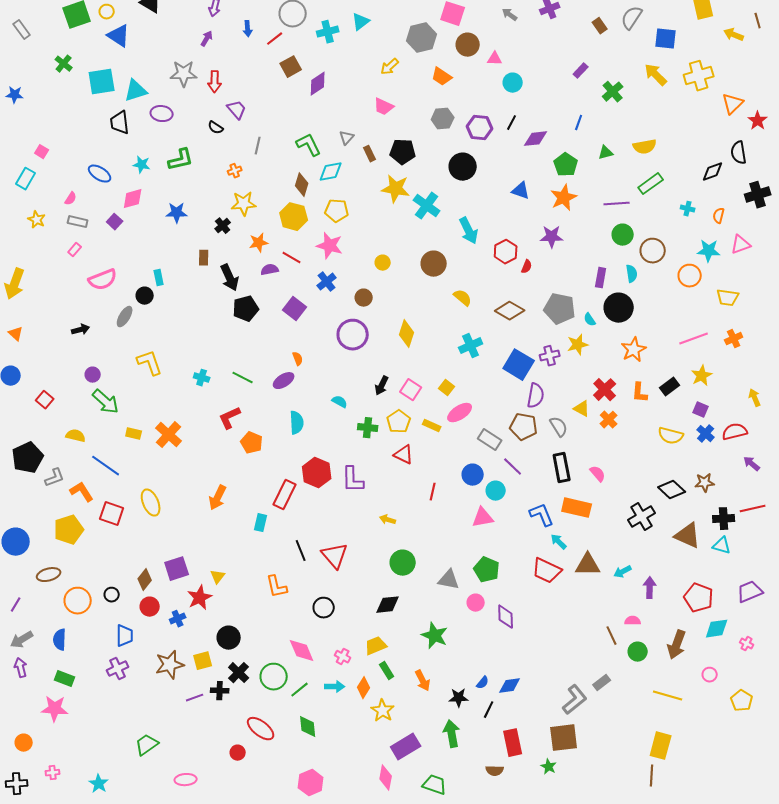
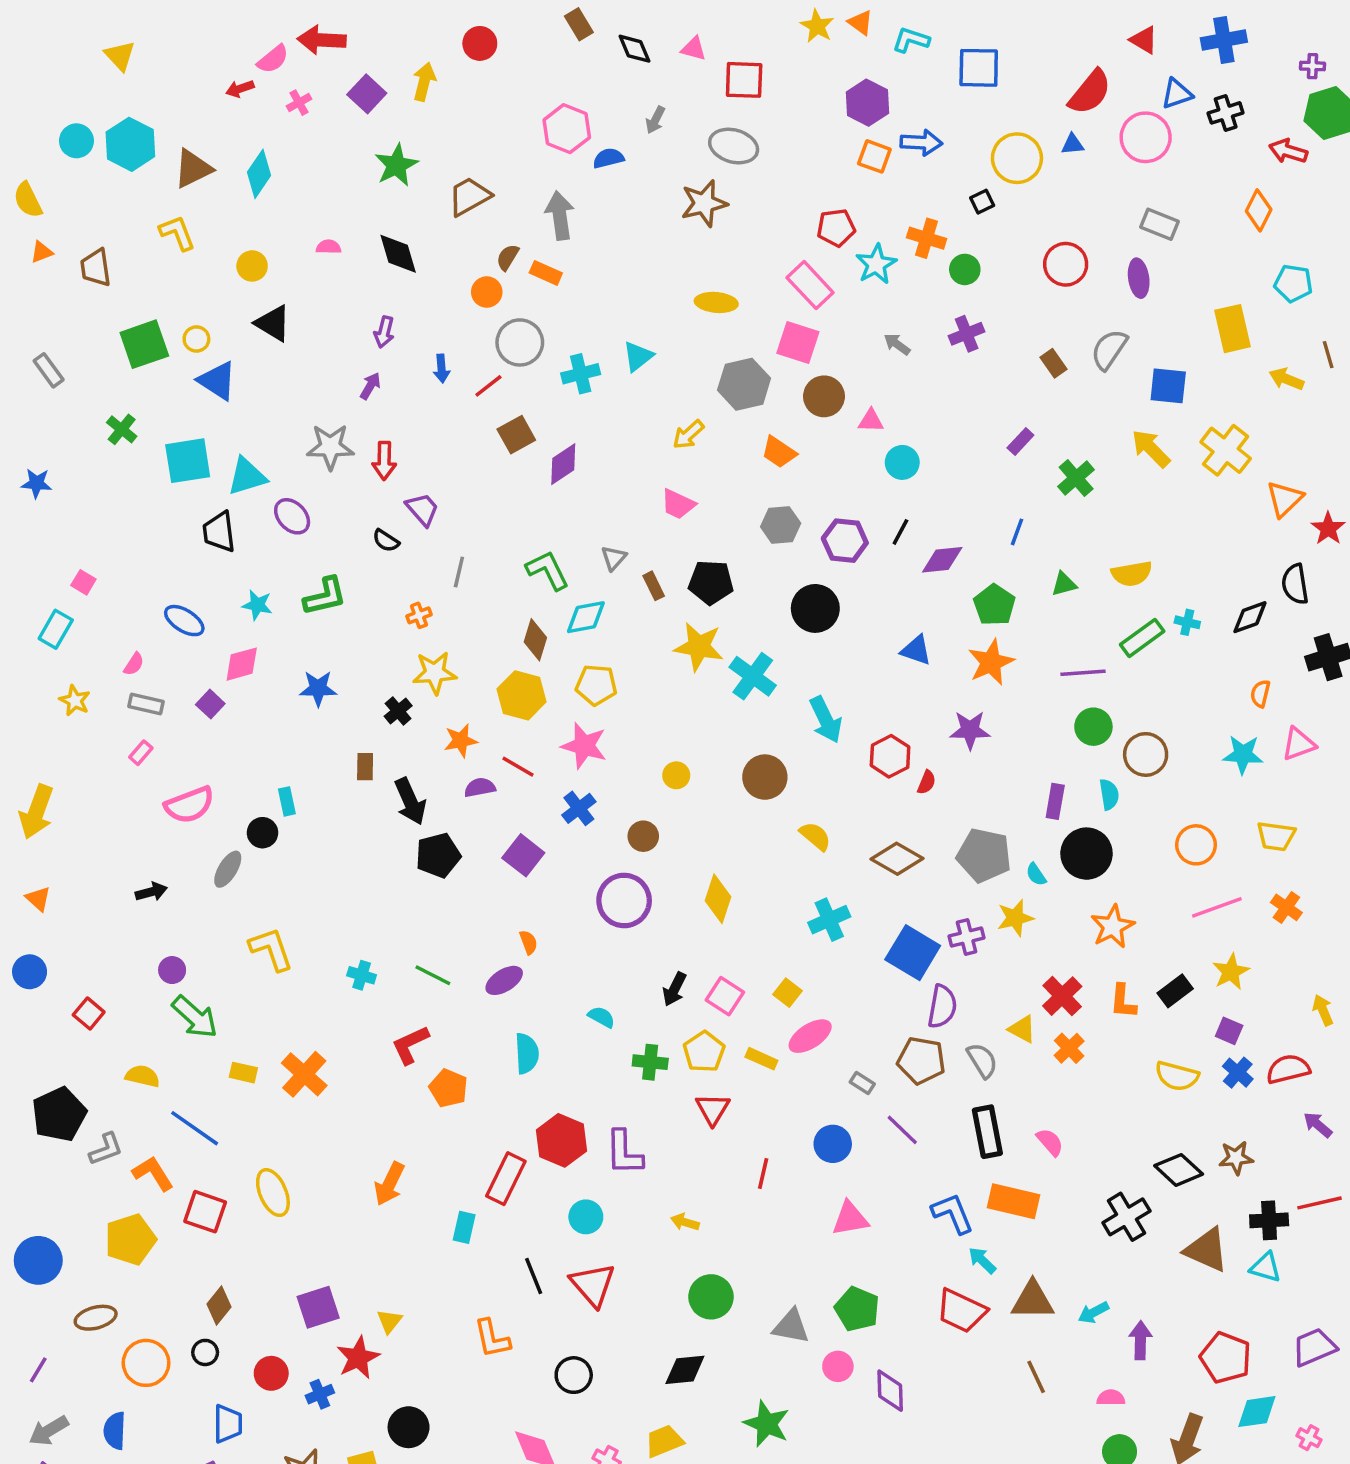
yellow cross: (699, 76) -> (1226, 450), turned -36
purple ellipse: (162, 114) -> (292, 516), turned 40
cyan cross: (688, 209) -> (1187, 622), moved
orange circle: (690, 276) -> (1196, 845), moved
orange cross: (734, 339) -> (1286, 907), turned -30
gray rectangle: (490, 440) -> (862, 1083), size x0.6
red triangle: (404, 455) -> (713, 1109), turned 35
cyan circle: (496, 491) -> (586, 1217), moved
brown diamond: (145, 580) -> (219, 1306), moved
brown line: (612, 636) -> (1036, 1377), moved

